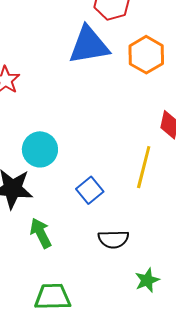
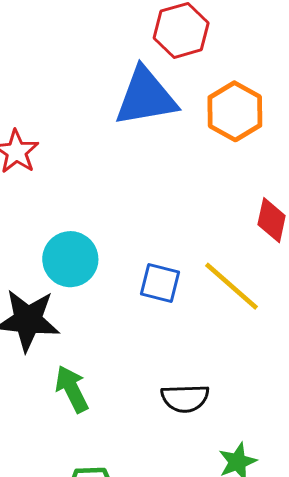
yellow line: (144, 167) -> (232, 286), turned -63
blue square: (90, 190) -> (160, 283), moved, turned -36

